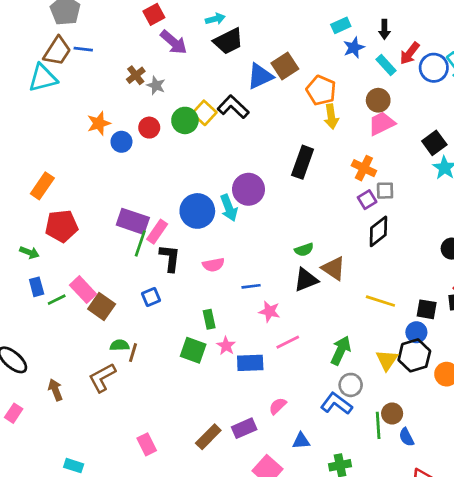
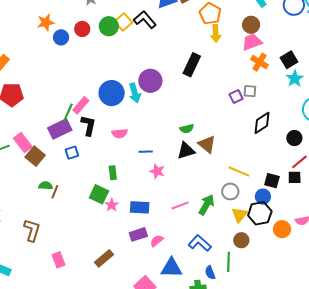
orange cross: (364, 168) -> (259, 62), moved
purple rectangle: (133, 221) -> (60, 129), moved, turned -50
black diamond: (378, 231) -> (262, 123), moved
pink line: (288, 342) -> (180, 205), moved
pink star: (226, 346) -> (112, 205), moved
brown L-shape: (102, 378) -> (32, 230), moved, turned 130
gray circle: (351, 385) -> (230, 191), moved
brown circle: (392, 413) -> (241, 240), moved
purple rectangle: (244, 428) -> (138, 234), moved
blue semicircle: (406, 437) -> (210, 273), moved
blue triangle: (301, 441) -> (171, 268), size x1.6

